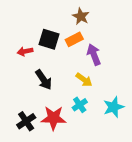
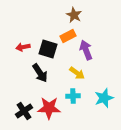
black square: (49, 39) -> (48, 49), moved
cyan cross: (80, 105) -> (73, 96), turned 32

